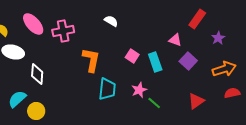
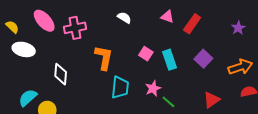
red rectangle: (197, 19) -> (192, 24), moved
purple star: (218, 38) -> (238, 28), moved
pink triangle: (175, 40) -> (167, 17), moved
white diamond: (37, 74) -> (61, 74), moved

